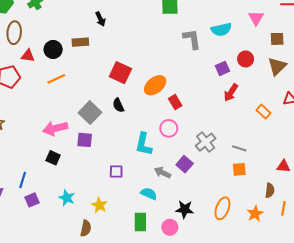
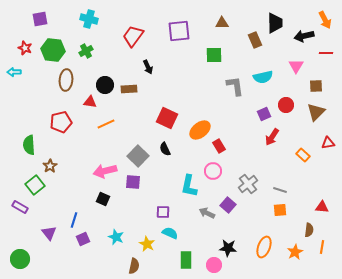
black circle: (53, 49) -> (105, 85), moved
red triangle: (28, 56) -> (90, 102), moved
cyan semicircle: (149, 194) -> (170, 233), moved

